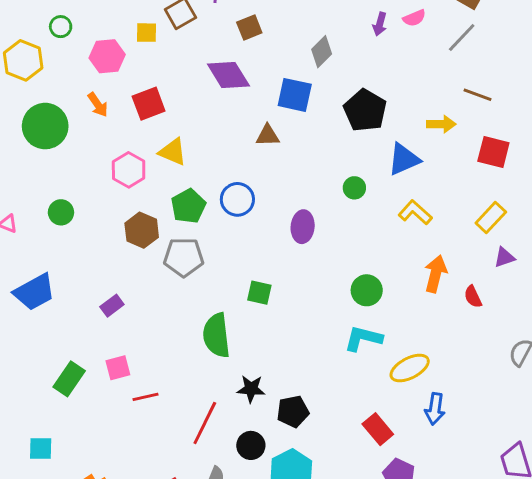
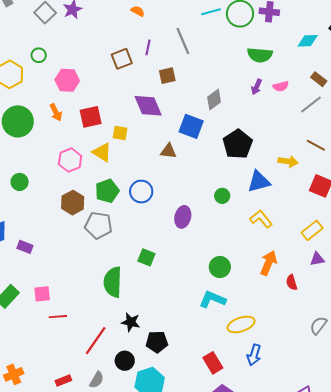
yellow square: (147, 33) -> (120, 133), moved
purple rectangle: (112, 306) -> (25, 247), moved, turned 49

